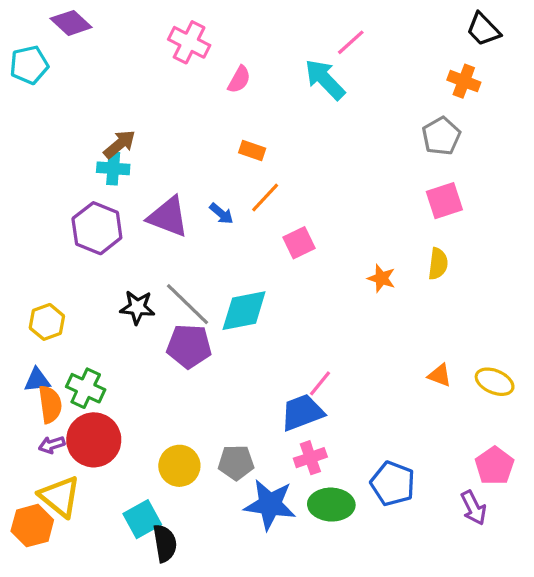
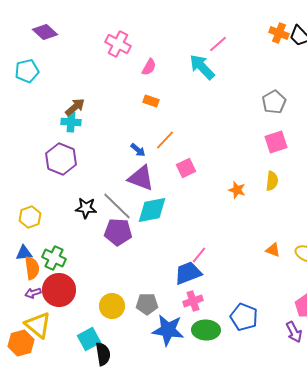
cyan pentagon: (29, 65) -> (27, 71), moved
orange cross: (464, 81) -> (279, 33), moved
orange rectangle: (252, 151) -> (151, 101), moved
purple triangle: (168, 217) -> (141, 178), moved

